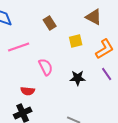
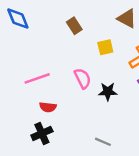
pink line: (19, 47) -> (37, 78), moved
pink semicircle: (46, 67) -> (83, 78), moved

